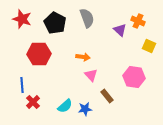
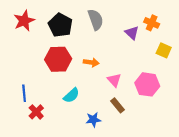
red star: (22, 19) -> (24, 21), turned 30
red hexagon: (39, 54) -> (58, 59), moved
pink triangle: (91, 75) -> (114, 80), moved
cyan semicircle: (65, 106) -> (71, 95), moved

